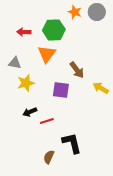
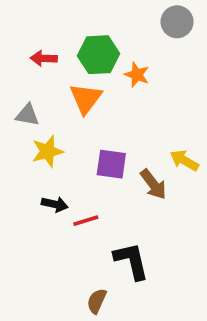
orange star: (75, 12) -> (137, 75), moved
brown arrow: (77, 70) -> (153, 184), moved
black arrow: (30, 112) -> (55, 204), turned -144
brown semicircle: (49, 157) -> (97, 301), moved

